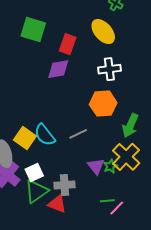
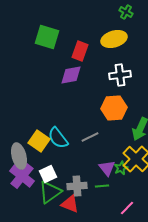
yellow ellipse: (103, 32) -> (114, 39), turned -65
green line: (107, 201) -> (102, 186), moved

